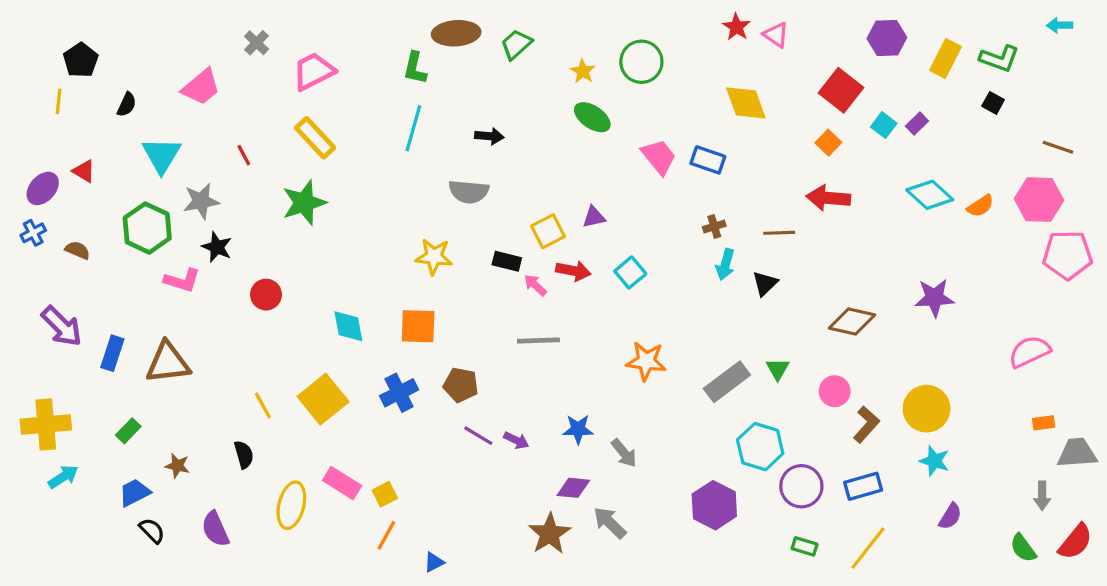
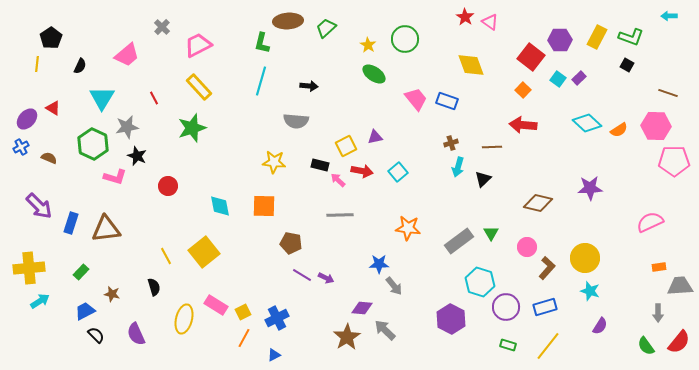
purple hexagon: (887, 38) -> (560, 40), moved
blue cross: (399, 393) -> (277, 318), moved
blue star: (578, 429) -> (379, 264), moved

